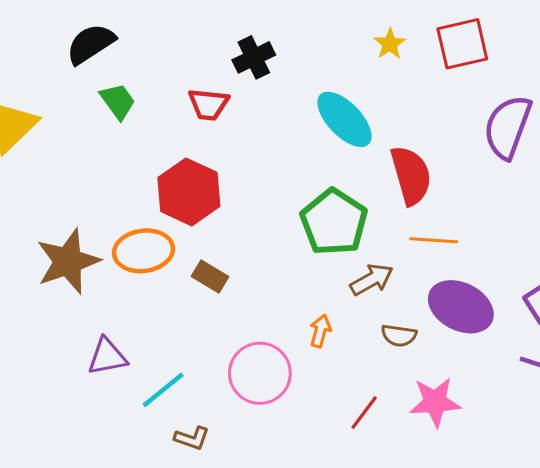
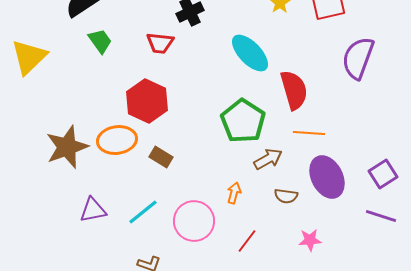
purple ellipse: (461, 307) -> (327, 177), turned 36
cyan line: (163, 390) -> (143, 212), moved
pink star: (435, 402) -> (310, 240), size x0.7
red line: (364, 413) -> (247, 241), moved

